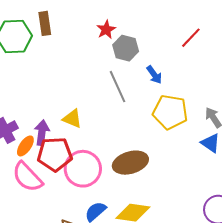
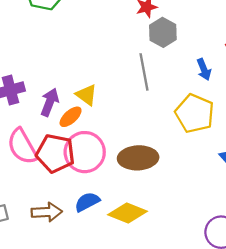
blue arrow: (154, 75) -> (204, 69), moved
orange ellipse: (25, 146) -> (71, 117), moved
red pentagon: (55, 154) -> (55, 153), moved

